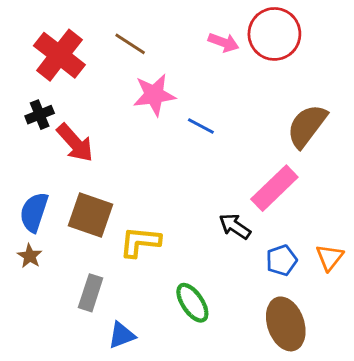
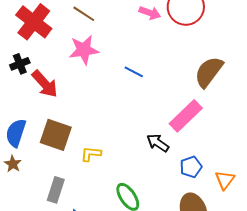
pink star: (154, 95) -> (84, 50), moved
yellow L-shape: (140, 242) -> (91, 154), size x0.7
orange triangle: (330, 257) -> (225, 180), moved

